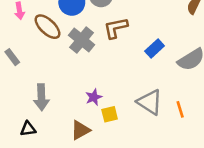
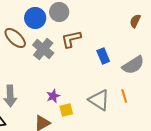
blue rectangle: (155, 49) -> (103, 56), turned -70
orange line: (180, 109) -> (124, 96), moved

